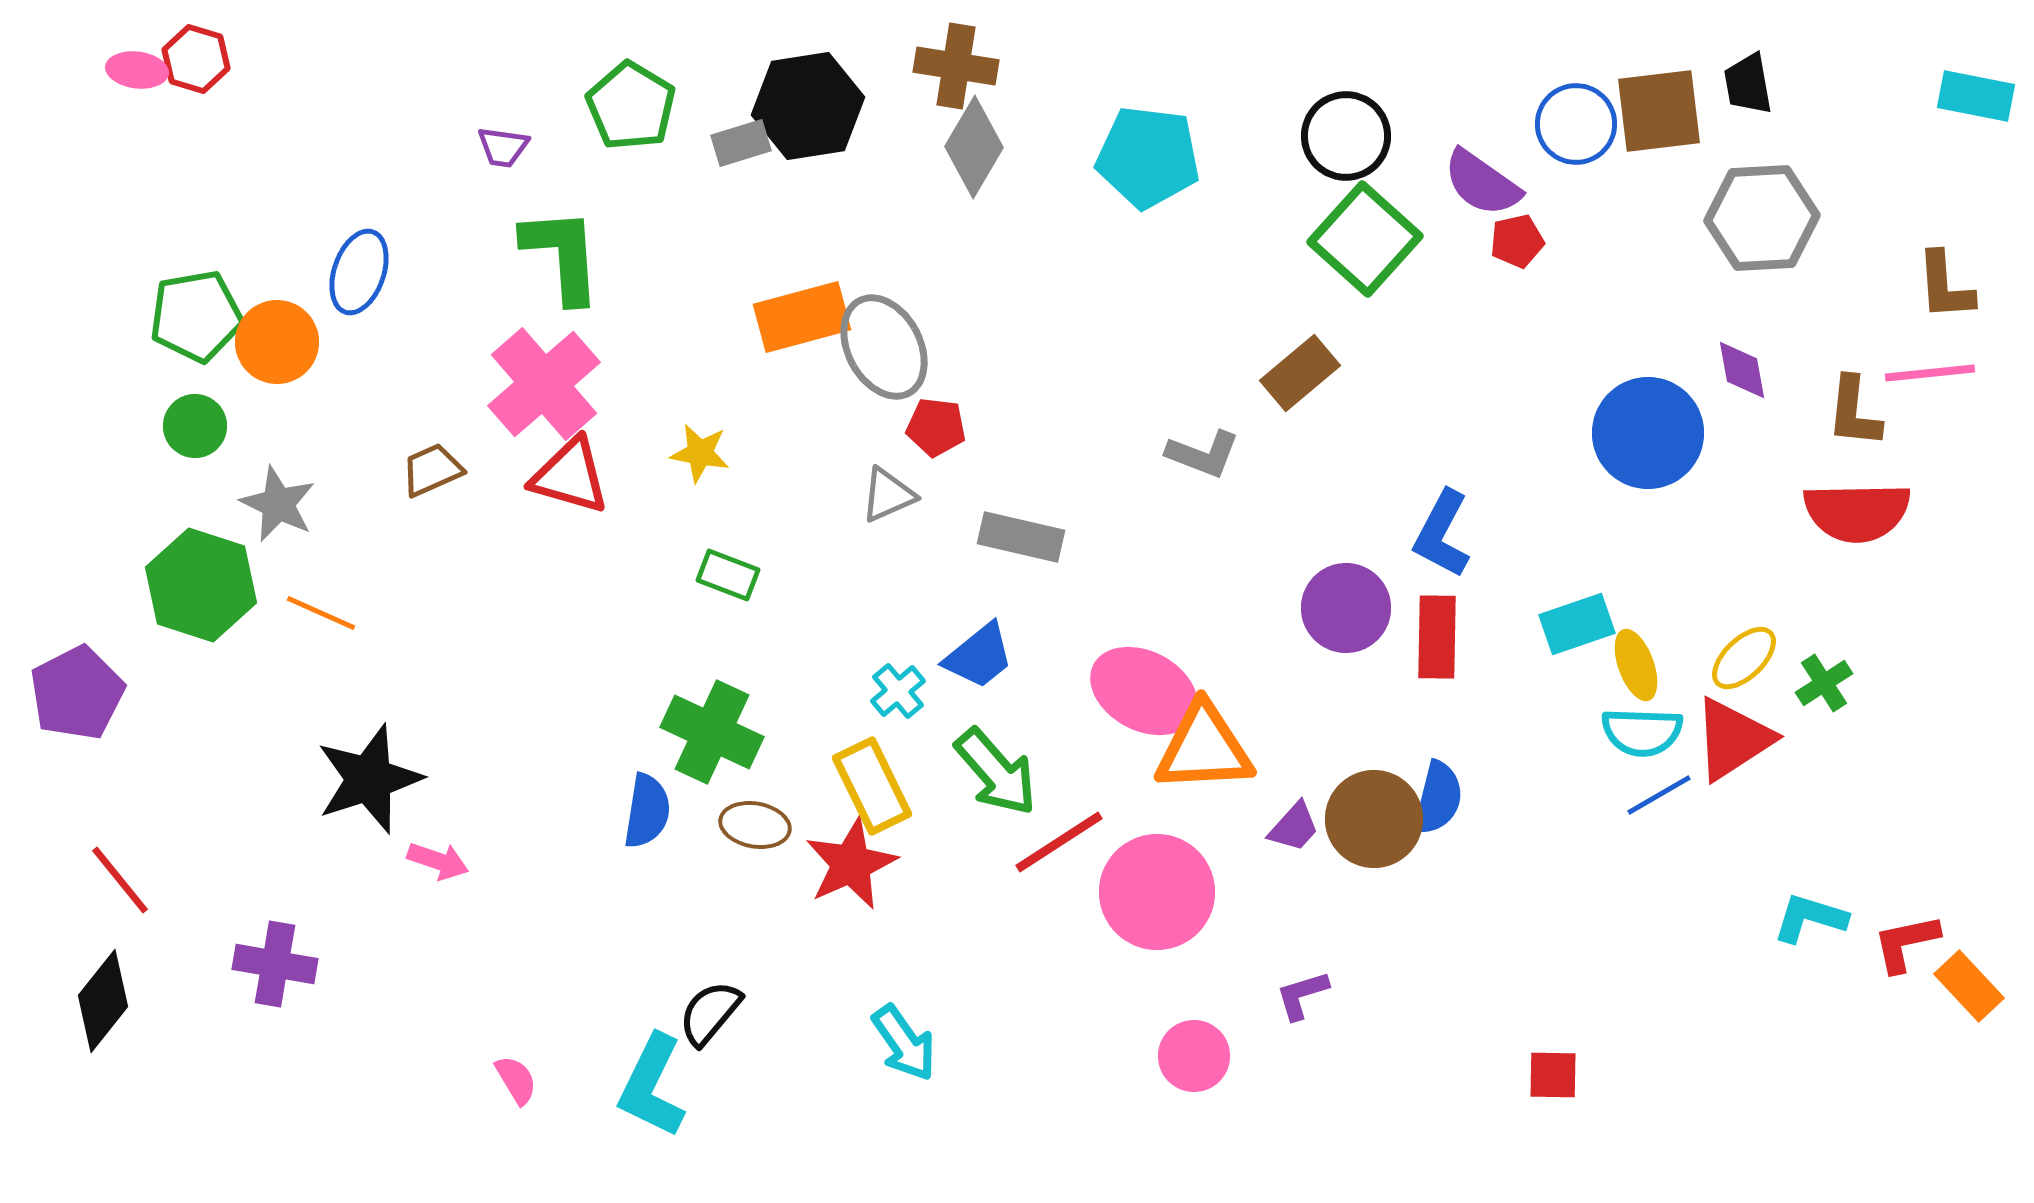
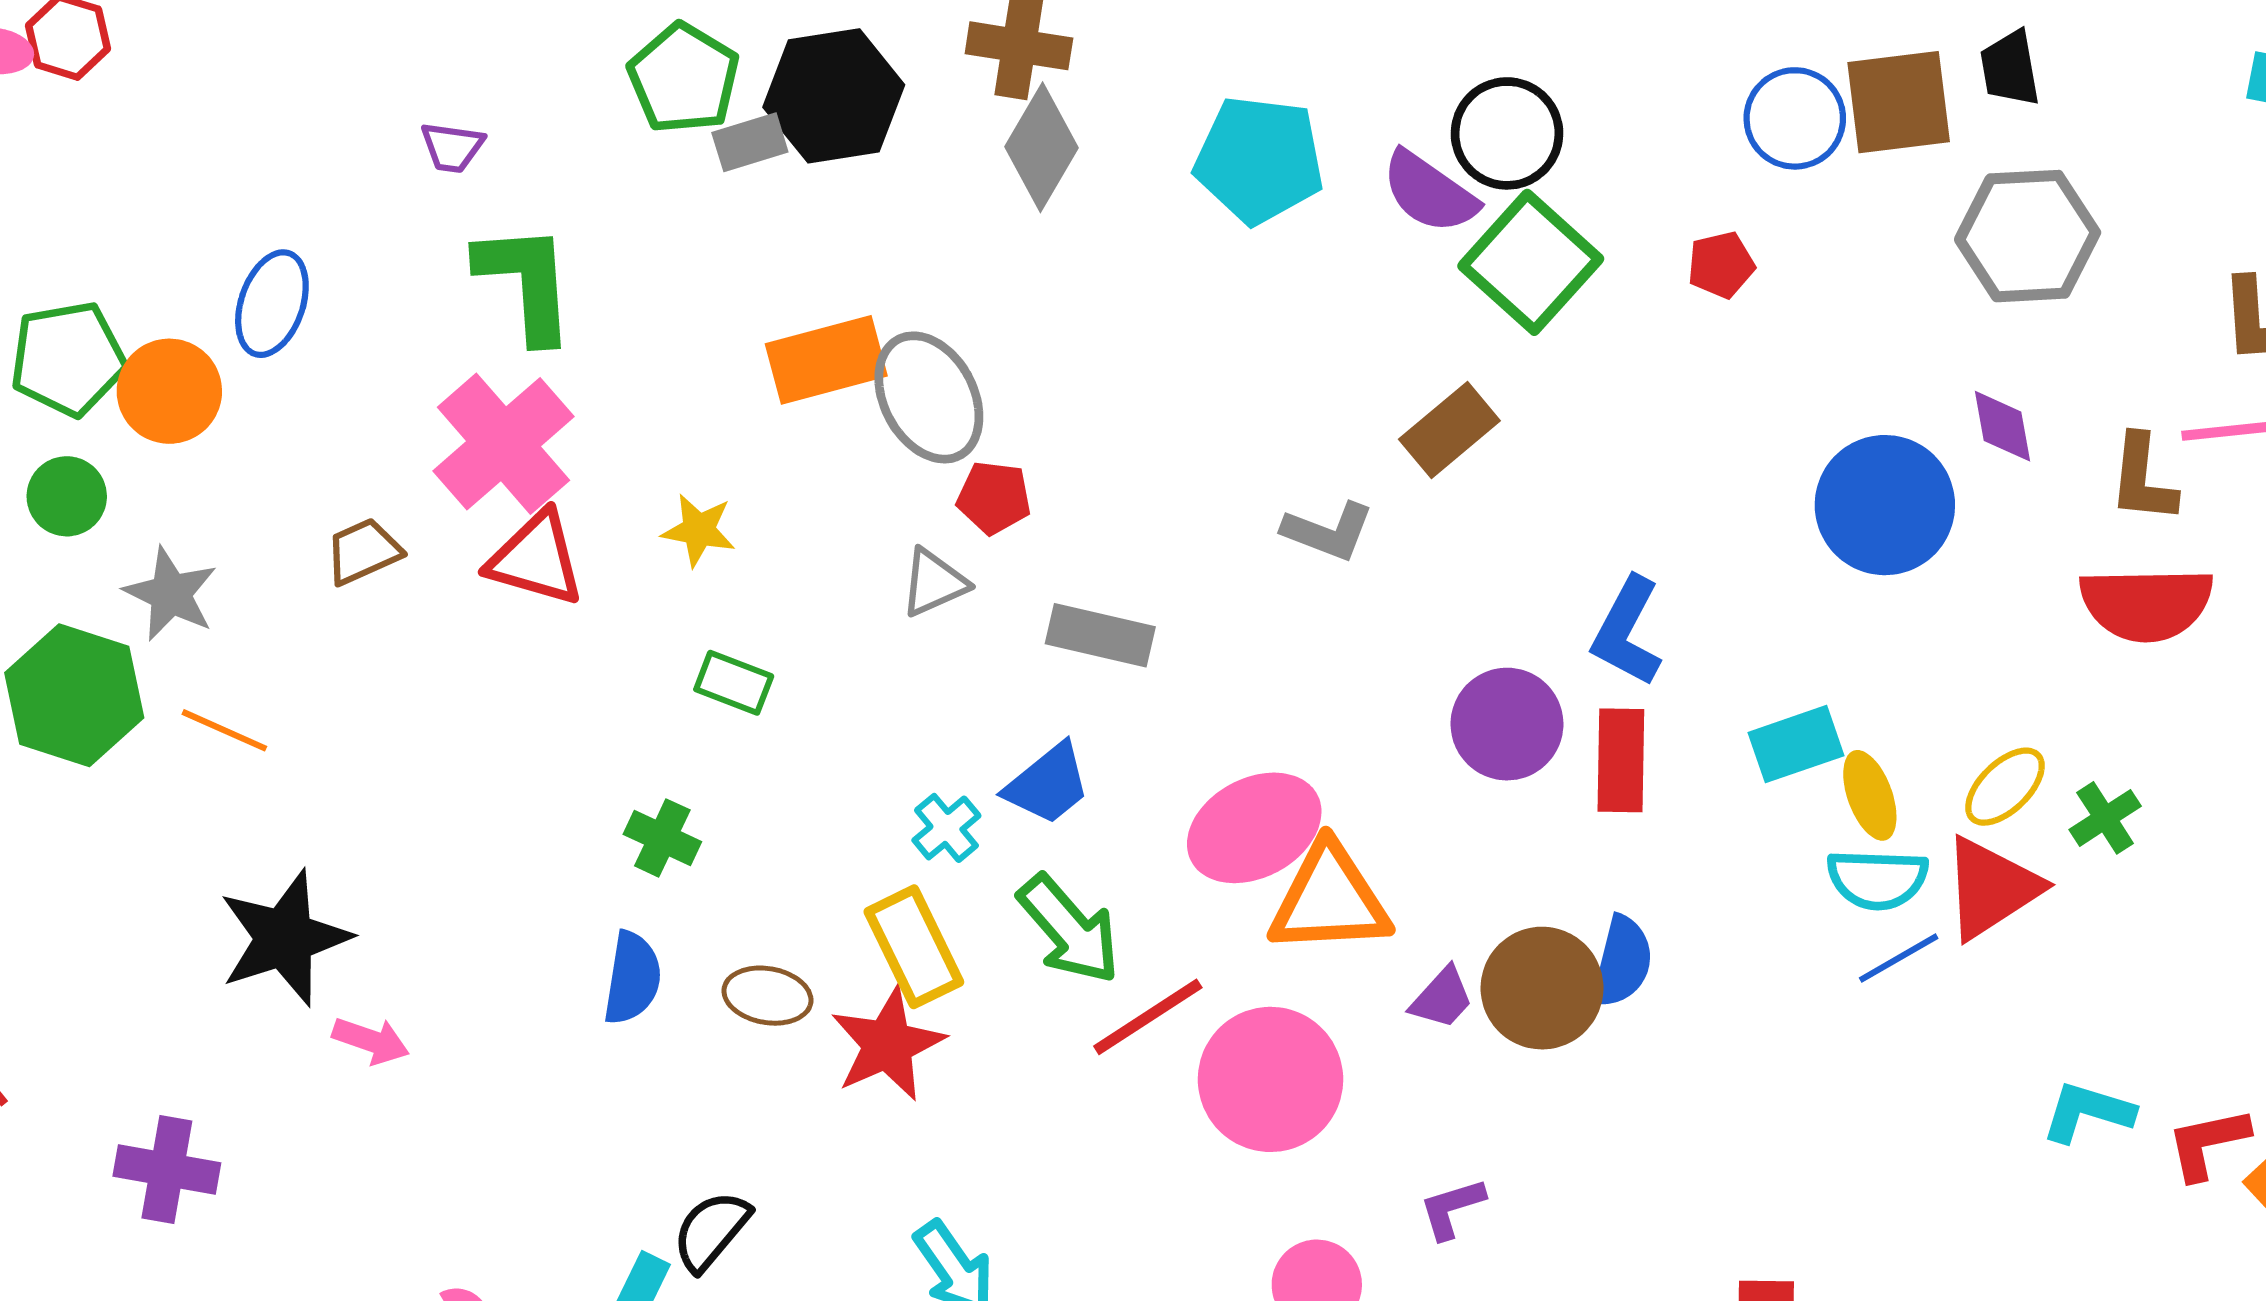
green pentagon: (631, 106) -> (684, 78), moved
purple semicircle: (1482, 183) -> (1429, 192), moved
pink ellipse: (1144, 691) -> (1254, 828), turned -56
green cross: (712, 732) -> (662, 838), moved, size x0.6

